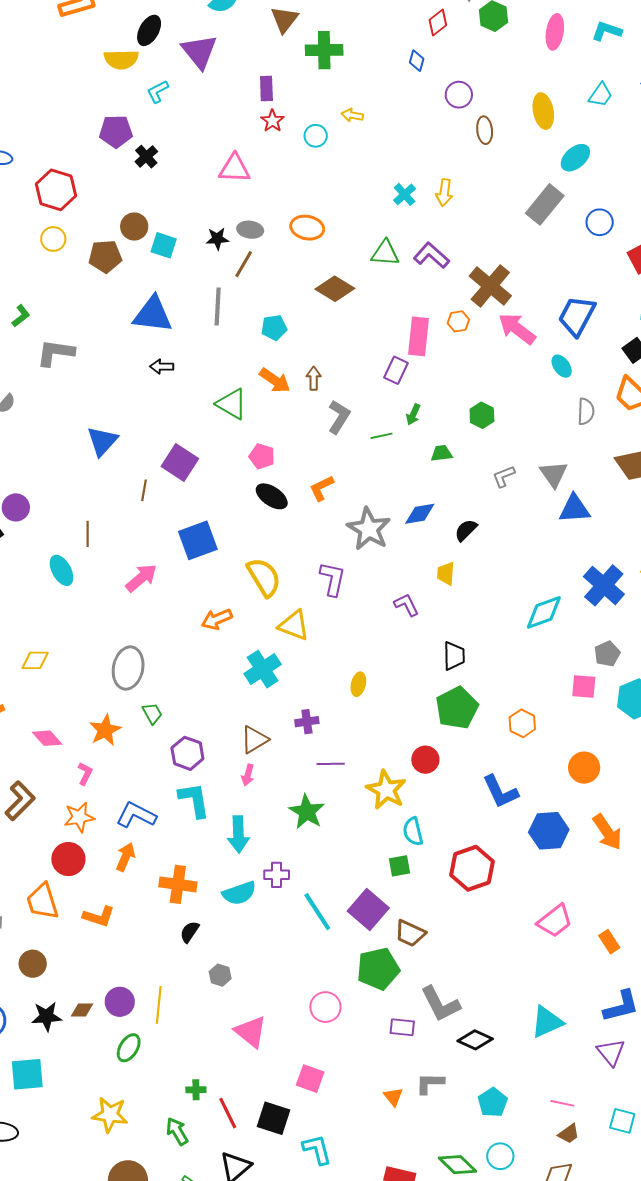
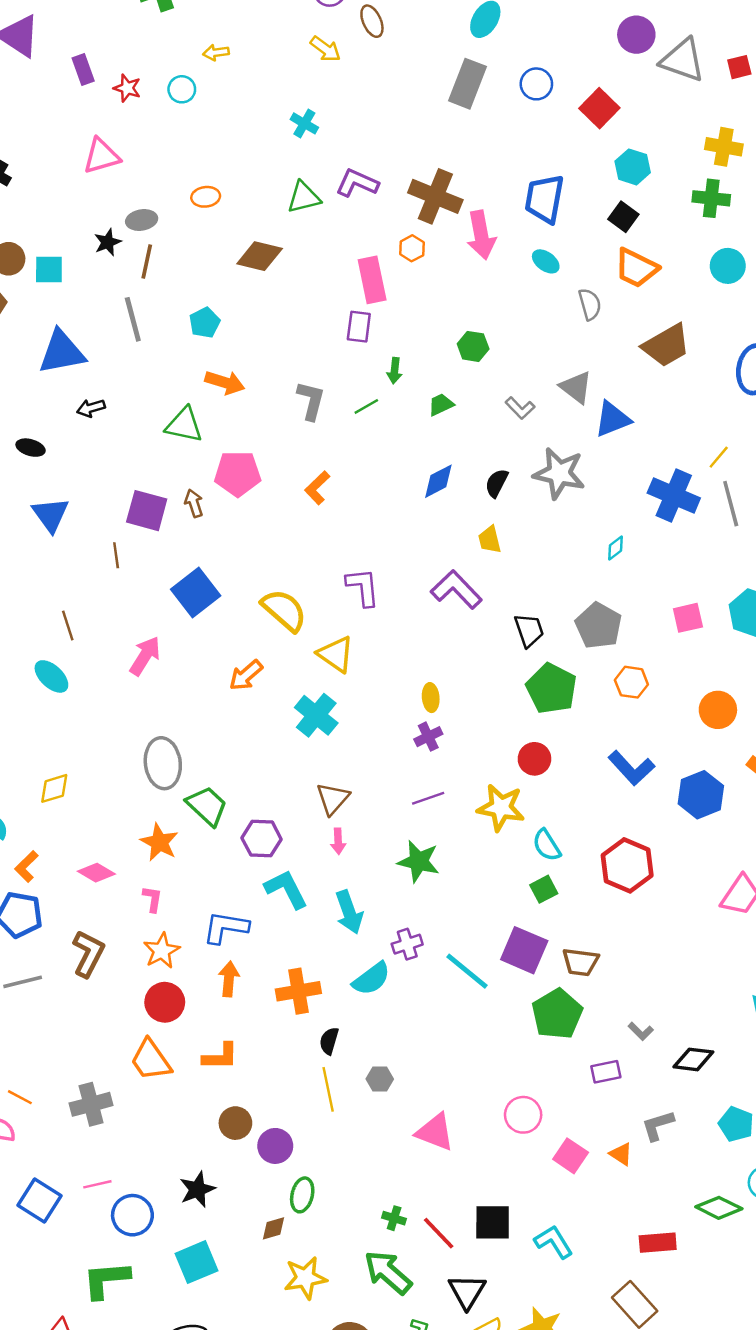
purple rectangle: (266, 88) -> (83, 69), moved
yellow arrow: (444, 193) -> (325, 49), moved, turned -44
orange ellipse: (307, 228) -> (206, 197), size x0.7
pink arrow: (517, 329) -> (481, 235), turned -120
brown arrow: (314, 378) -> (194, 503), moved
pink pentagon: (262, 456) -> (238, 474), size x1.5
gray L-shape: (504, 476) -> (520, 408), turned -95
black ellipse: (272, 496) -> (31, 448), moved, size x0.7
gray star: (369, 529) -> (559, 473), moved
purple L-shape: (406, 605) -> (456, 590), size x1.6
cyan diamond: (544, 612) -> (615, 548), size x0.5
yellow triangle: (294, 625) -> (336, 654), turned 32
gray pentagon: (607, 654) -> (598, 626), moved, size x1.5
green trapezoid: (152, 713) -> (207, 806), size x1.6
purple cross: (307, 722) -> (428, 737), moved
brown circle: (33, 964) -> (235, 1123), moved
gray L-shape: (440, 1004) -> (641, 1031), size x0.5
yellow line: (159, 1005) -> (328, 1089), moved
pink circle: (325, 1007) -> (523, 1115), moved
brown diamond: (82, 1010) -> (274, 1228), moved
pink square: (310, 1079) -> (571, 1156), moved, turned 32
green cross: (196, 1090) -> (394, 1218), turned 36
green arrow: (177, 1131) -> (388, 1272), size x1.5

